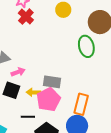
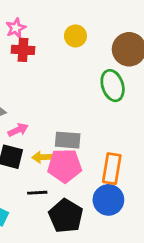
red cross: (26, 17) -> (23, 50), turned -35
pink pentagon: (48, 100) -> (65, 166), turned 30

